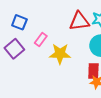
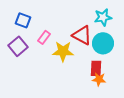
red triangle: (79, 21) -> (82, 35), moved, turned 35

